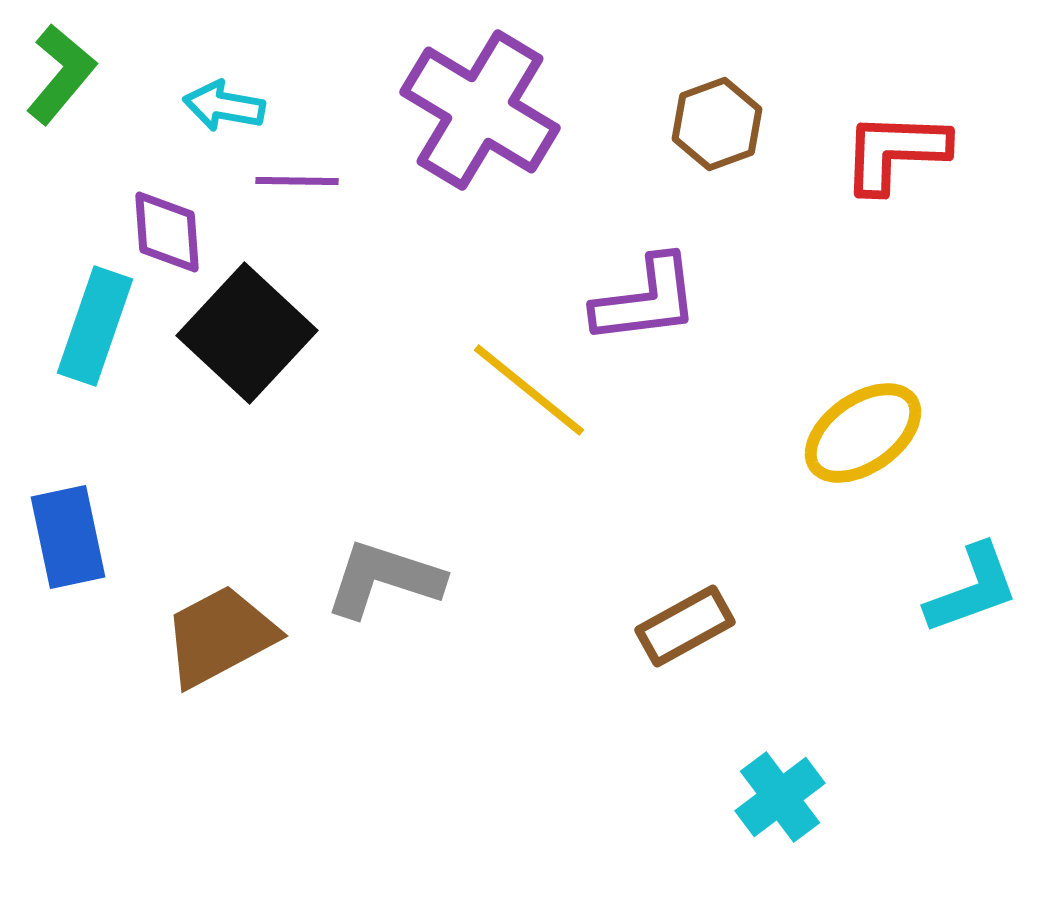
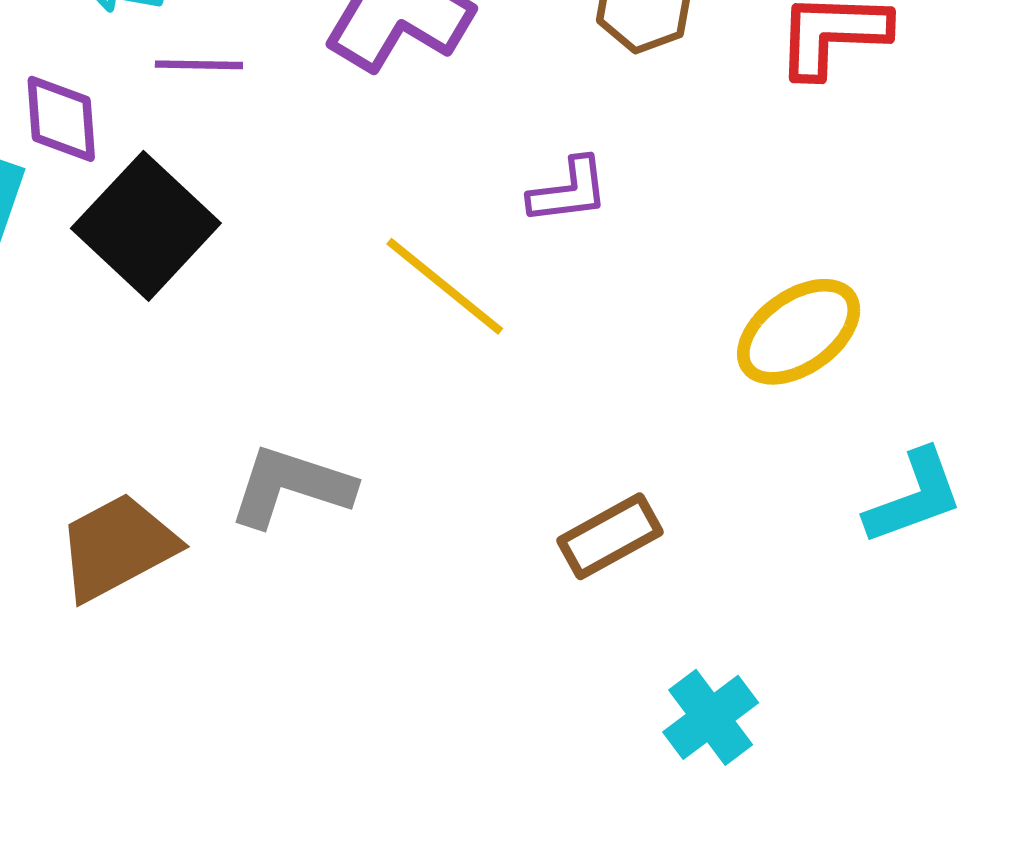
purple L-shape: (646, 300) -> (569, 191), size x0.7

